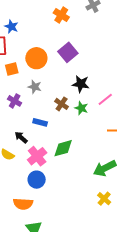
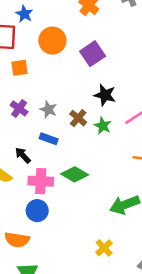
orange circle: (36, 58) -> (52, 41), moved
gray star: (35, 87) -> (48, 109), moved
green diamond: (63, 148) -> (75, 174), turned 40
pink cross: (37, 156) -> (41, 181), turned 36
yellow cross: (104, 199) -> (104, 248), moved

